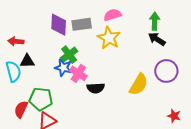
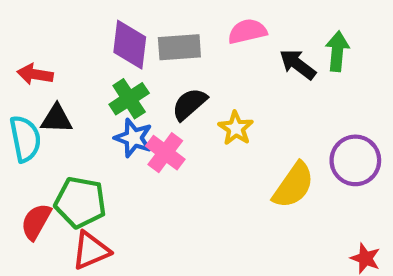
yellow star: (109, 38) -> (236, 128), moved, size x0.7
black arrow: (157, 39) -> (298, 64), moved
green cross: (69, 55) -> (129, 99), moved
black semicircle: (96, 88) -> (189, 104), moved, turned 138

